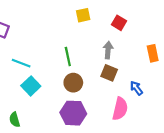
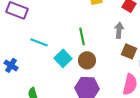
brown square: (109, 73) -> (129, 51), moved
cyan square: (31, 86) -> (63, 58), moved

